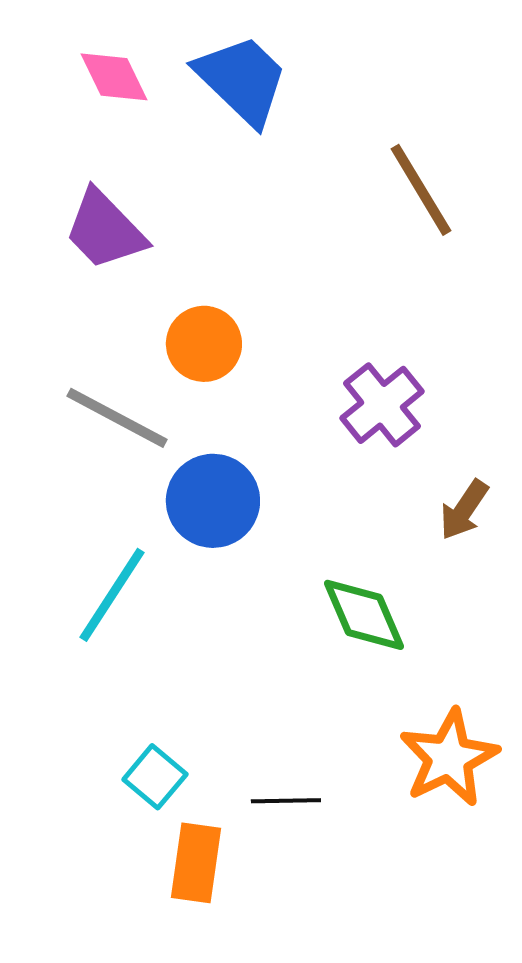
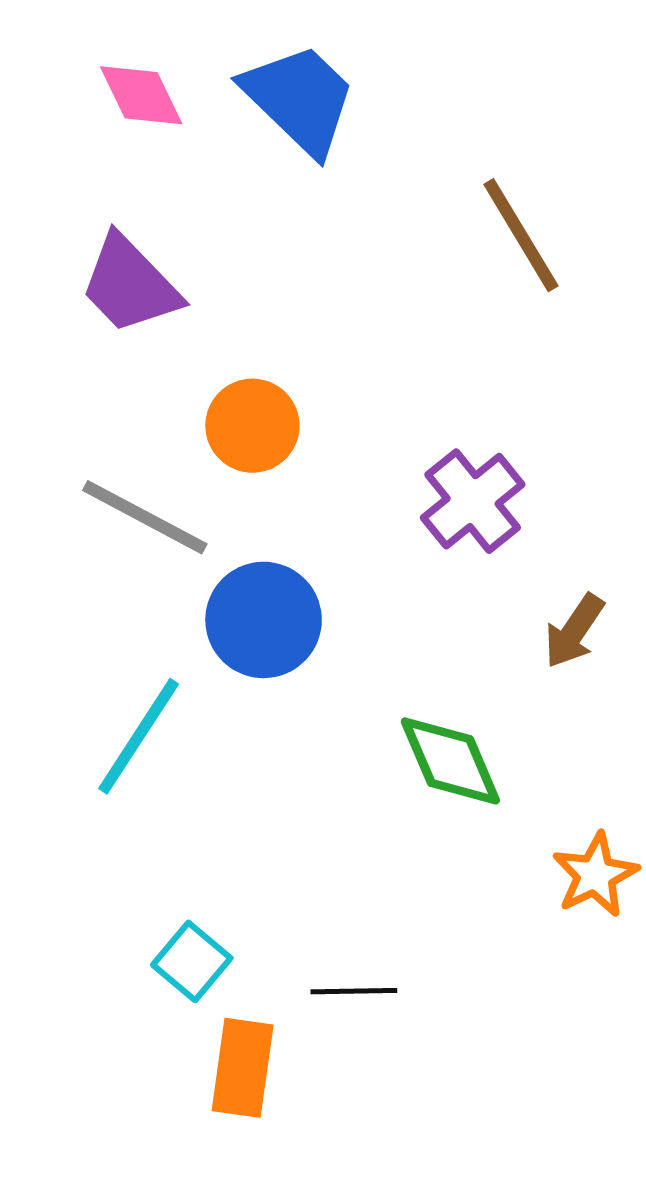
orange star: (449, 758) -> (595, 875), moved, size x0.7

